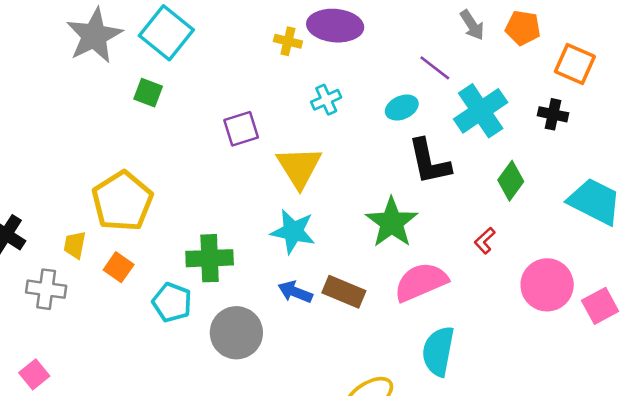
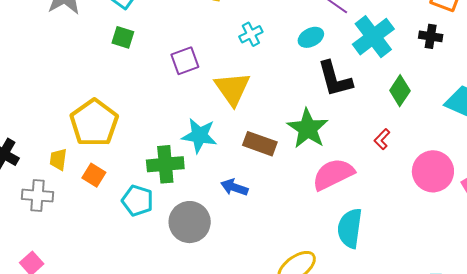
green square: (148, 93) -> (123, 37), moved
cyan star: (293, 231) -> (199, 136), moved
brown rectangle: (344, 292) -> (260, 144), moved

